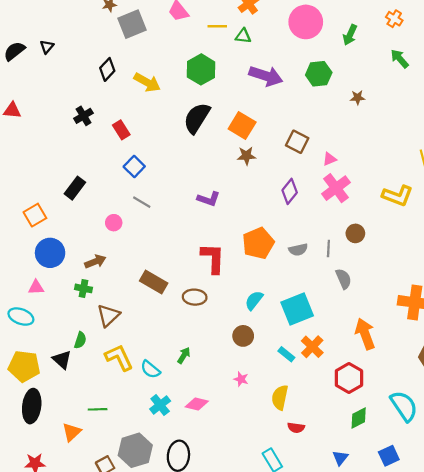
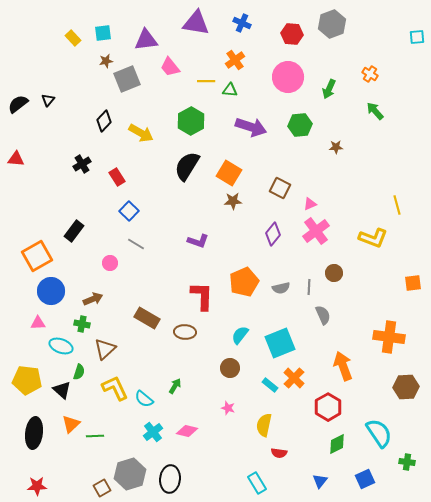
orange square: (35, 215) -> (37, 256), size x1.4
cyan ellipse: (21, 317) -> (61, 346), moved
yellow pentagon: (24, 366) -> (27, 380), moved
orange triangle: (72, 432) -> (71, 424), moved

